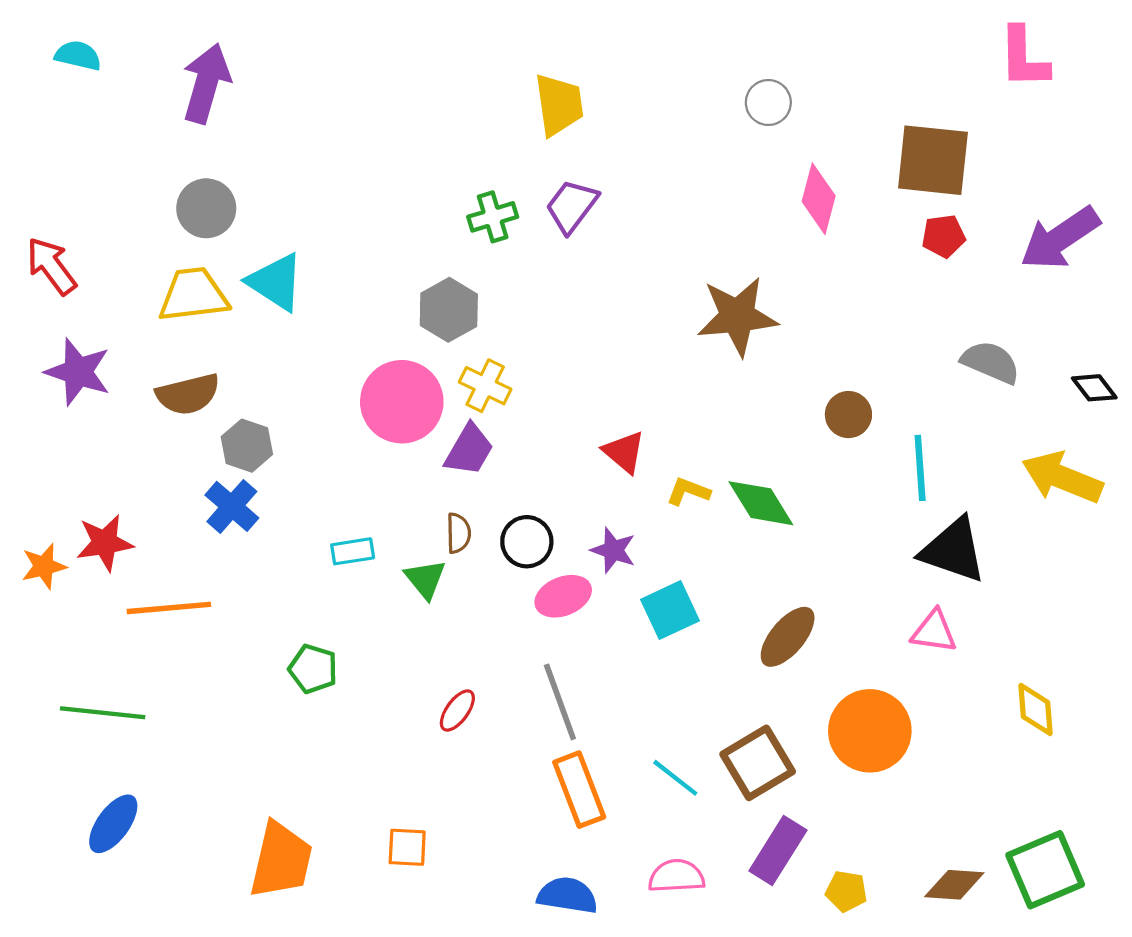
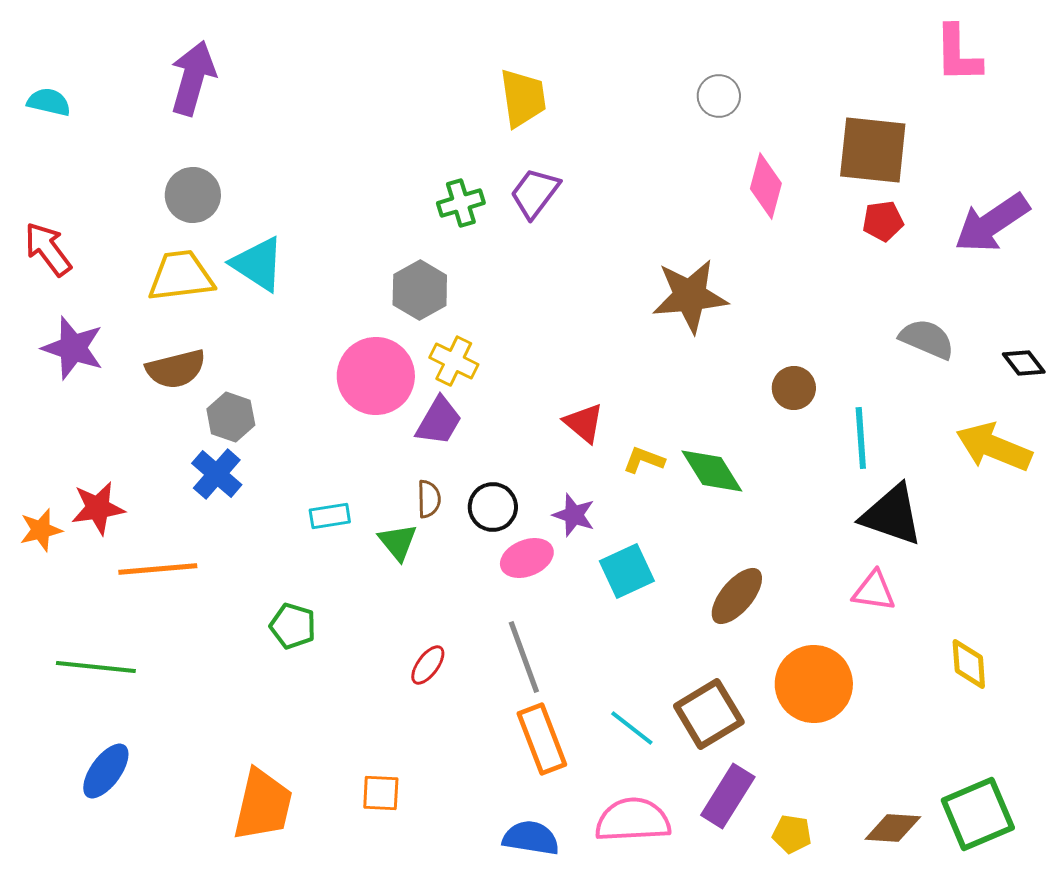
cyan semicircle: (78, 55) -> (49, 102), moved
pink semicircle: (676, 876) -> (633, 820), size x1.4

